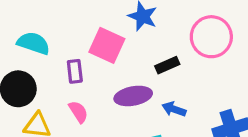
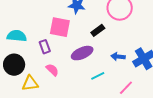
blue arrow: (174, 109) -> (118, 57), moved

